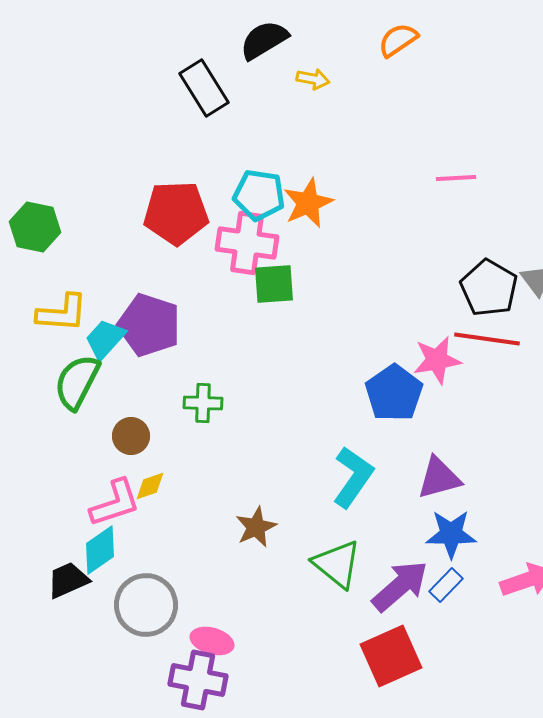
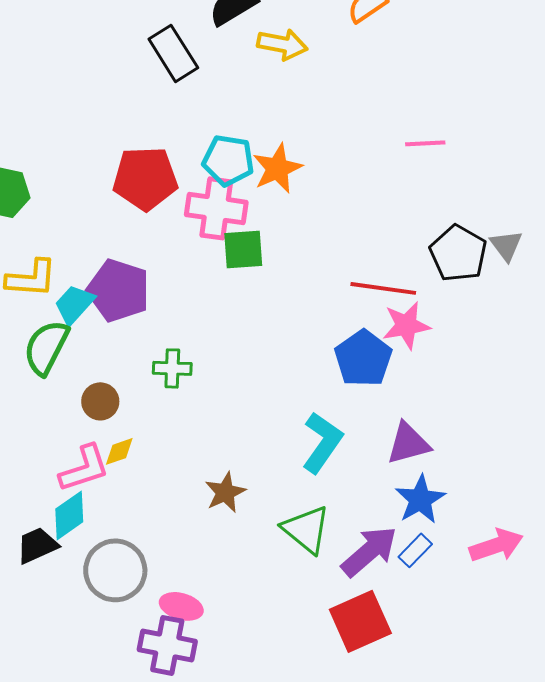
yellow arrow: (313, 79) -> (282, 44), size x1.5
red line: (487, 339) -> (383, 288), moved
blue star: (451, 534) -> (420, 499), turned -30

